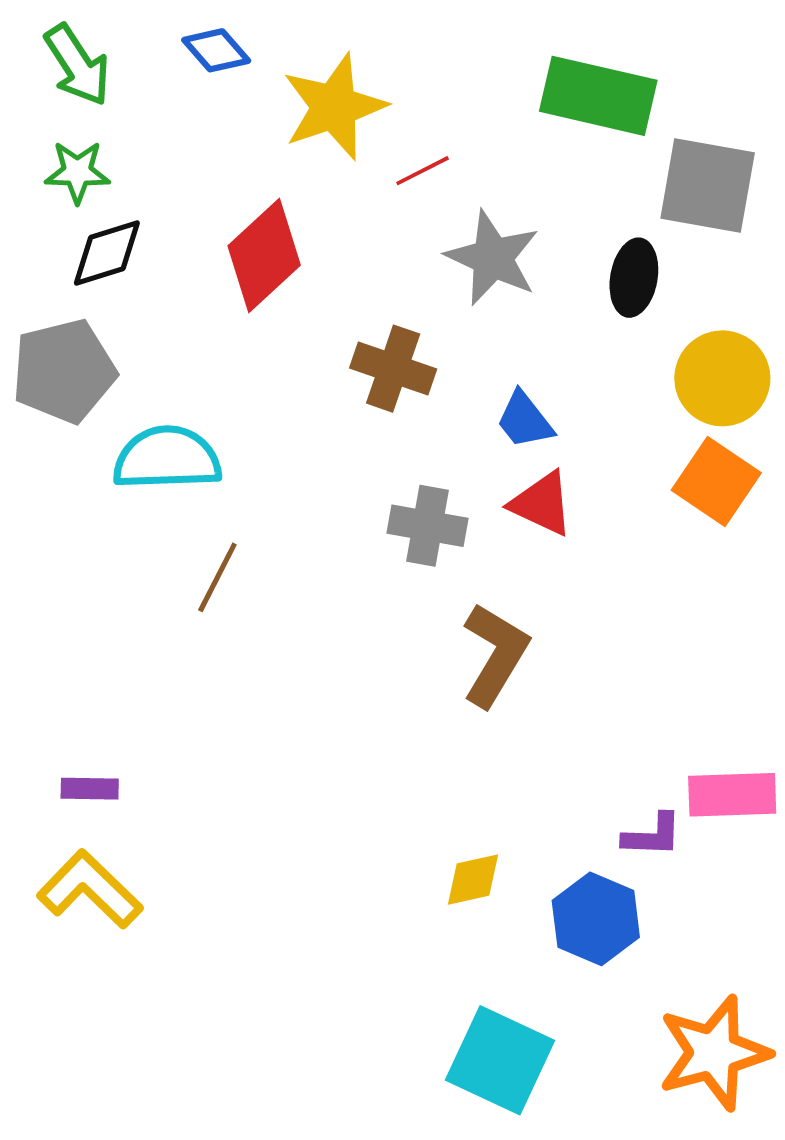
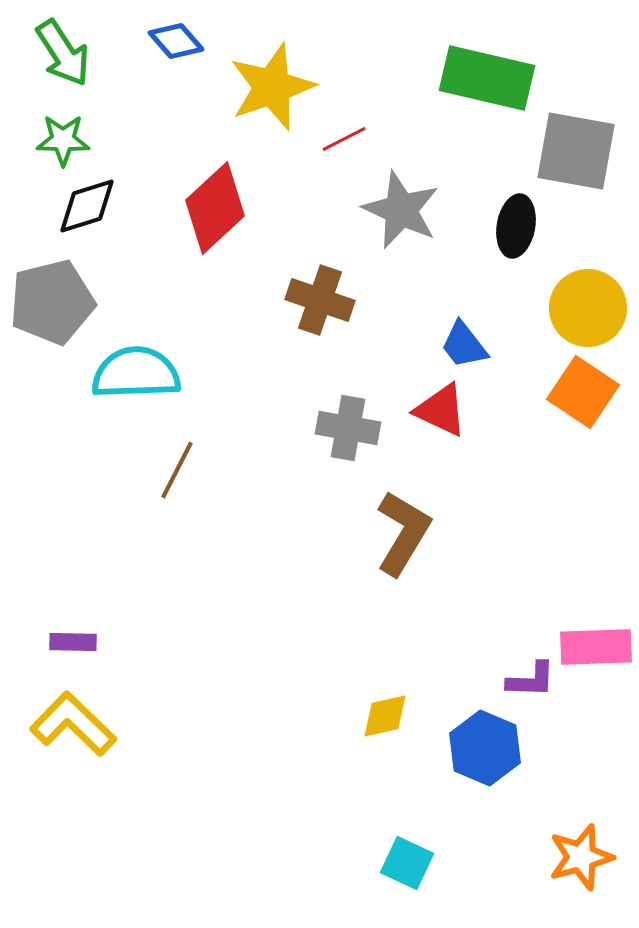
blue trapezoid: (525, 420) -> (464, 345), moved
orange star: (714, 1053) -> (581, 857), size x0.7
cyan square: (500, 1060) -> (407, 863), size x0.6

